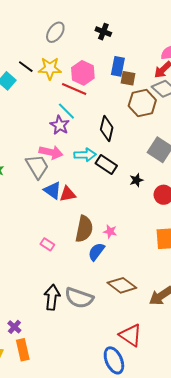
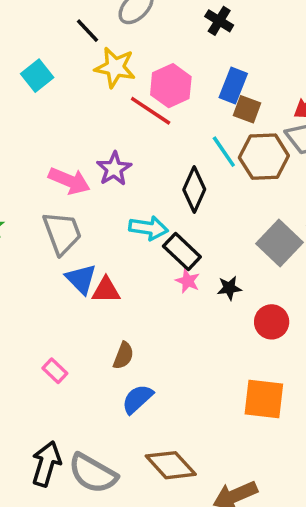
black line: (26, 67) -> (87, 31), moved
cyan line: (66, 111) -> (224, 152), moved
pink arrow: (51, 152) -> (69, 181), moved
brown semicircle: (84, 229) -> (123, 356), size x0.6
pink star: (110, 231) -> (188, 281), moved

